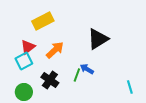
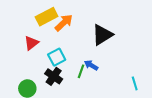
orange arrow: (55, 50) -> (64, 23), moved
cyan square: (24, 61) -> (57, 57), moved

